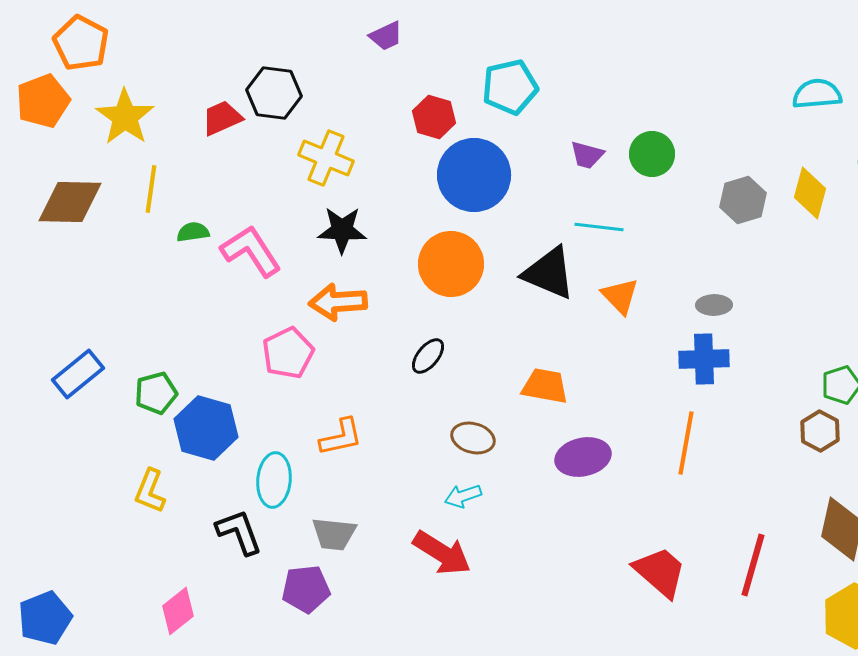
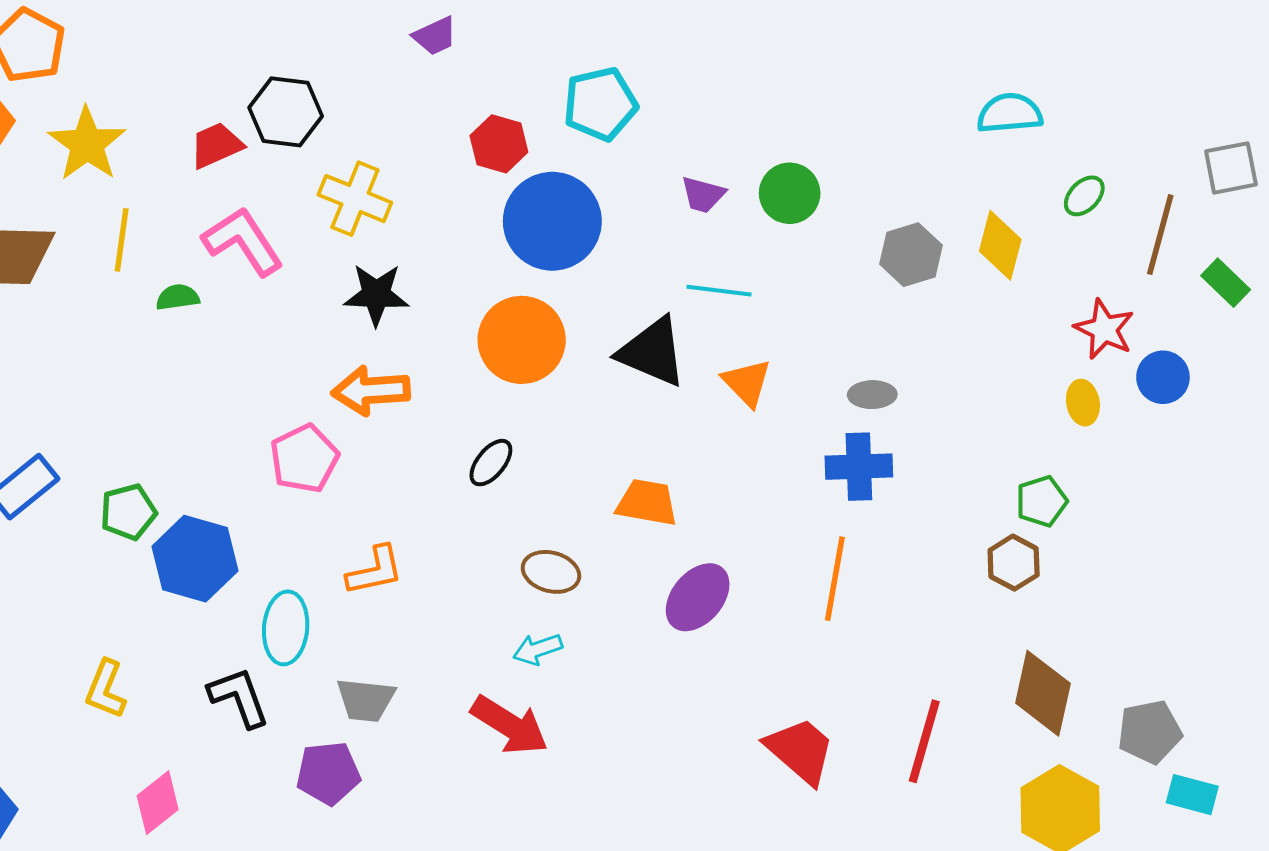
pink L-shape: (251, 251) -> (243, 241), moved
purple ellipse: (583, 457) -> (698, 597), turned -38
yellow L-shape: (150, 491) -> (106, 689), moved

